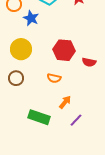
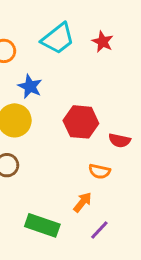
blue star: (31, 18) -> (30, 86), moved
orange semicircle: (54, 78) -> (99, 171), moved

